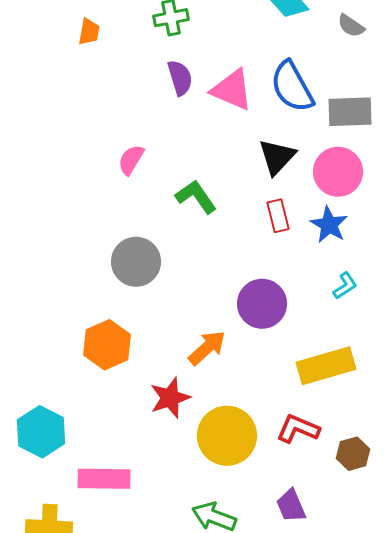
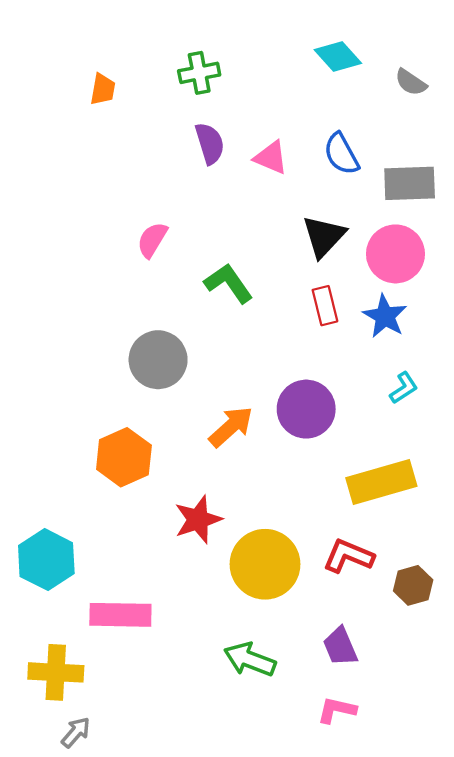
blue semicircle: (292, 87) -> (341, 154), size x0.7
pink triangle: (232, 90) -> (271, 158), size x0.7
orange arrow: (207, 348) -> (231, 427), moved

